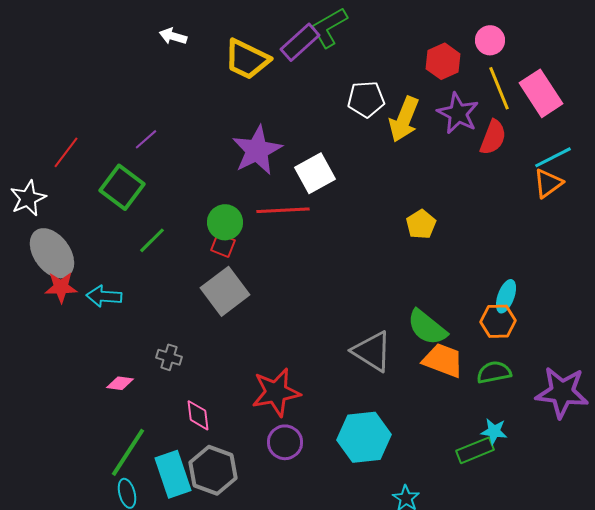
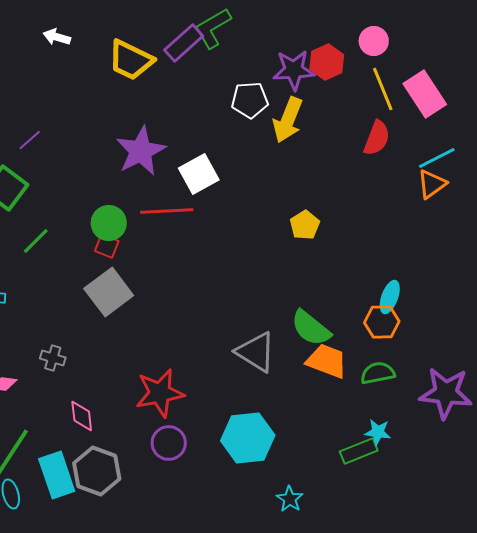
purple star: (458, 113) -> (294, 70), moved, turned -30

